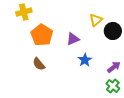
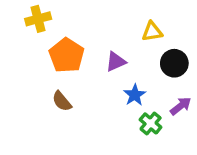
yellow triangle: (96, 20) -> (152, 32), turned 32
black circle: (113, 31) -> (174, 63), moved
green cross: (113, 86) -> (151, 123), moved

